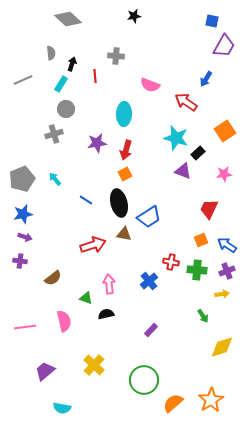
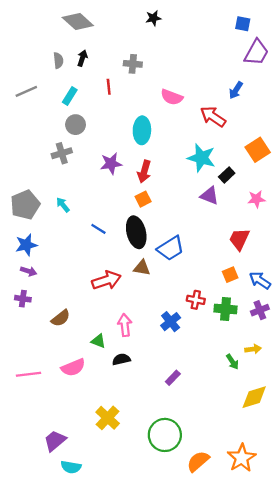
black arrow: (72, 64) -> (82, 58), moved
yellow arrow: (222, 294) -> (253, 349), moved
pink semicircle: (64, 321) -> (73, 367), turned 80
purple trapezoid: (45, 371) -> (55, 441), moved

